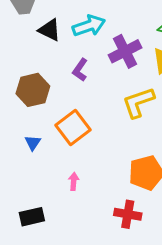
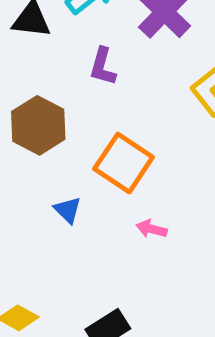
pink arrow: (74, 181) -> (152, 229), moved, turned -60

